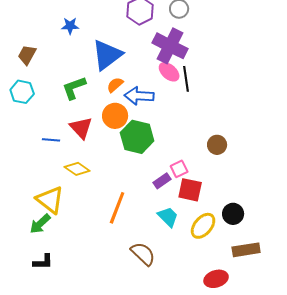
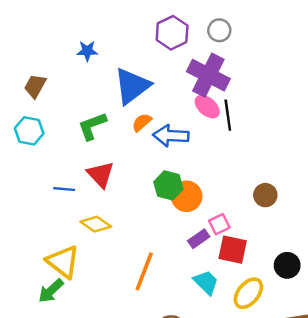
orange circle: (115, 116) -> (187, 196), moved
green hexagon: (137, 137) -> (168, 185), size x0.7
black circle: (233, 214) -> (287, 265), moved

